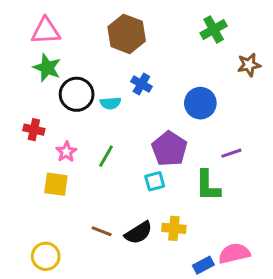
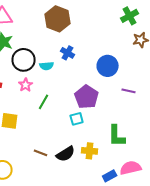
green cross: (214, 29) -> (130, 16), moved
pink star: (66, 152) -> (26, 85), moved
purple line: (231, 153) -> (129, 91), moved, turned 32
green L-shape: (208, 186) -> (117, 136), moved

